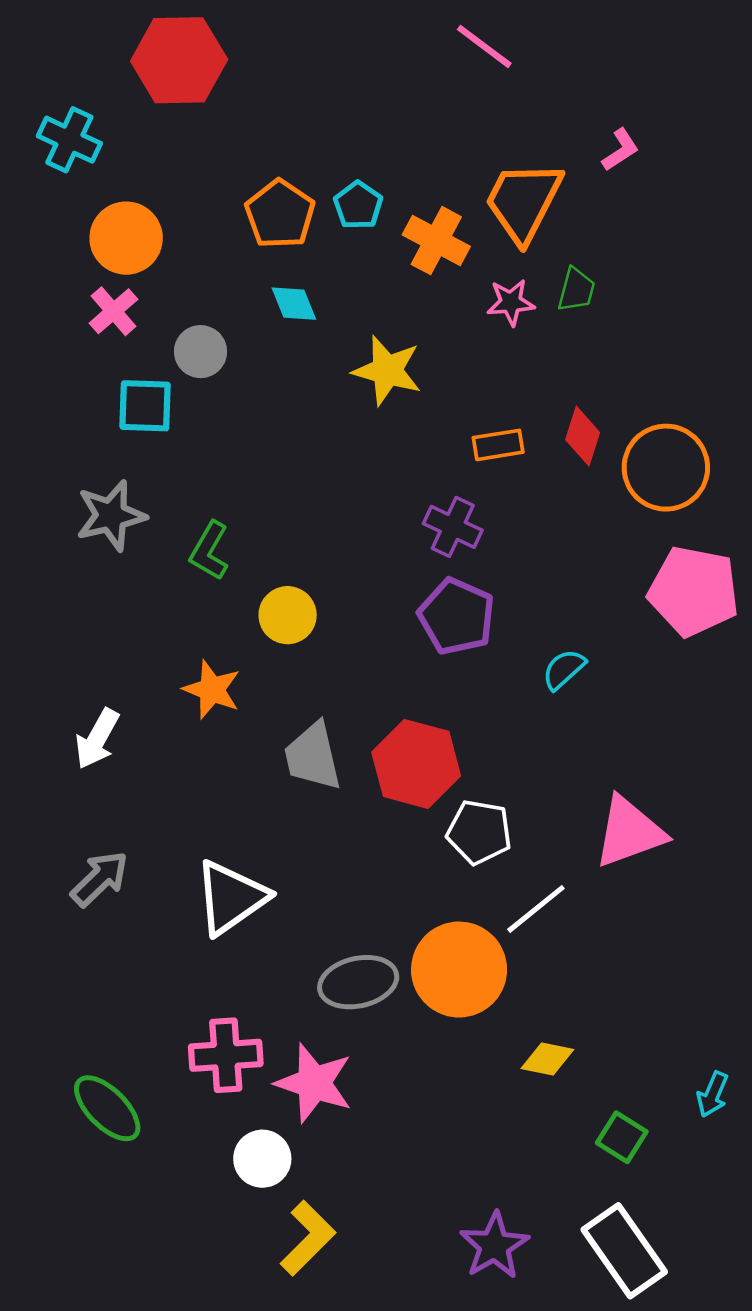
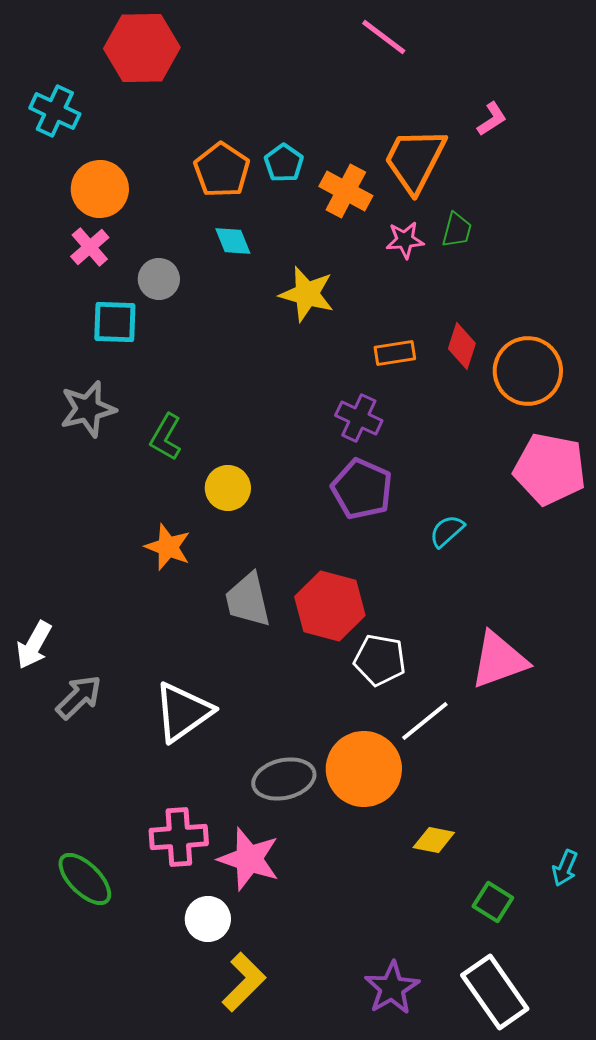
white arrow: (97, 739) -> (34, 645), moved

